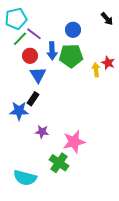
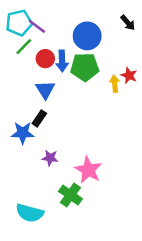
blue circle: (73, 30) -> (87, 36), size x1.5
purple line: (34, 34) -> (37, 26), moved
red circle: (30, 56) -> (45, 59), moved
pink star: (74, 142) -> (88, 170), turned -30

